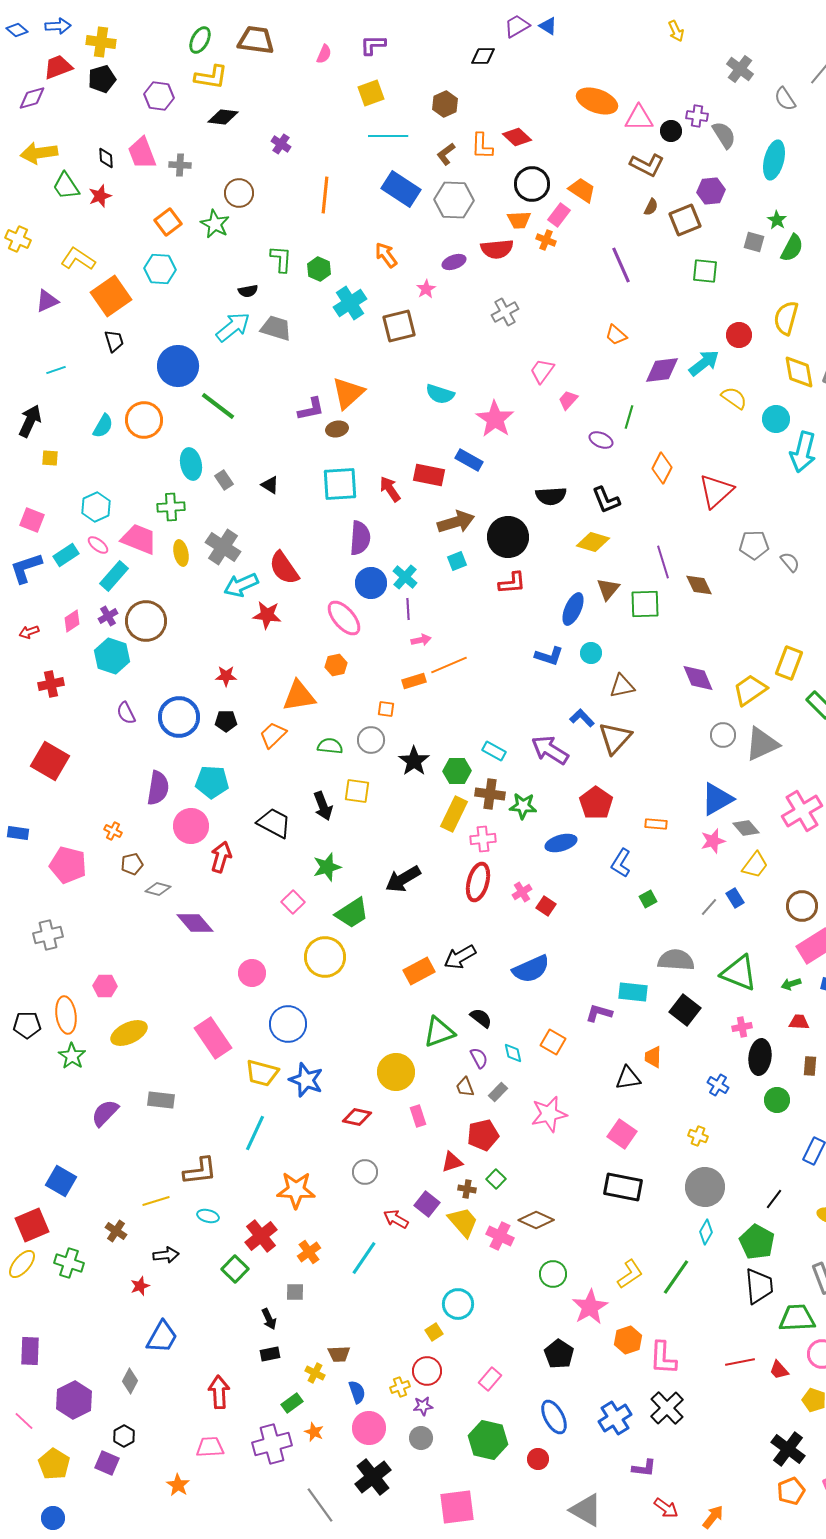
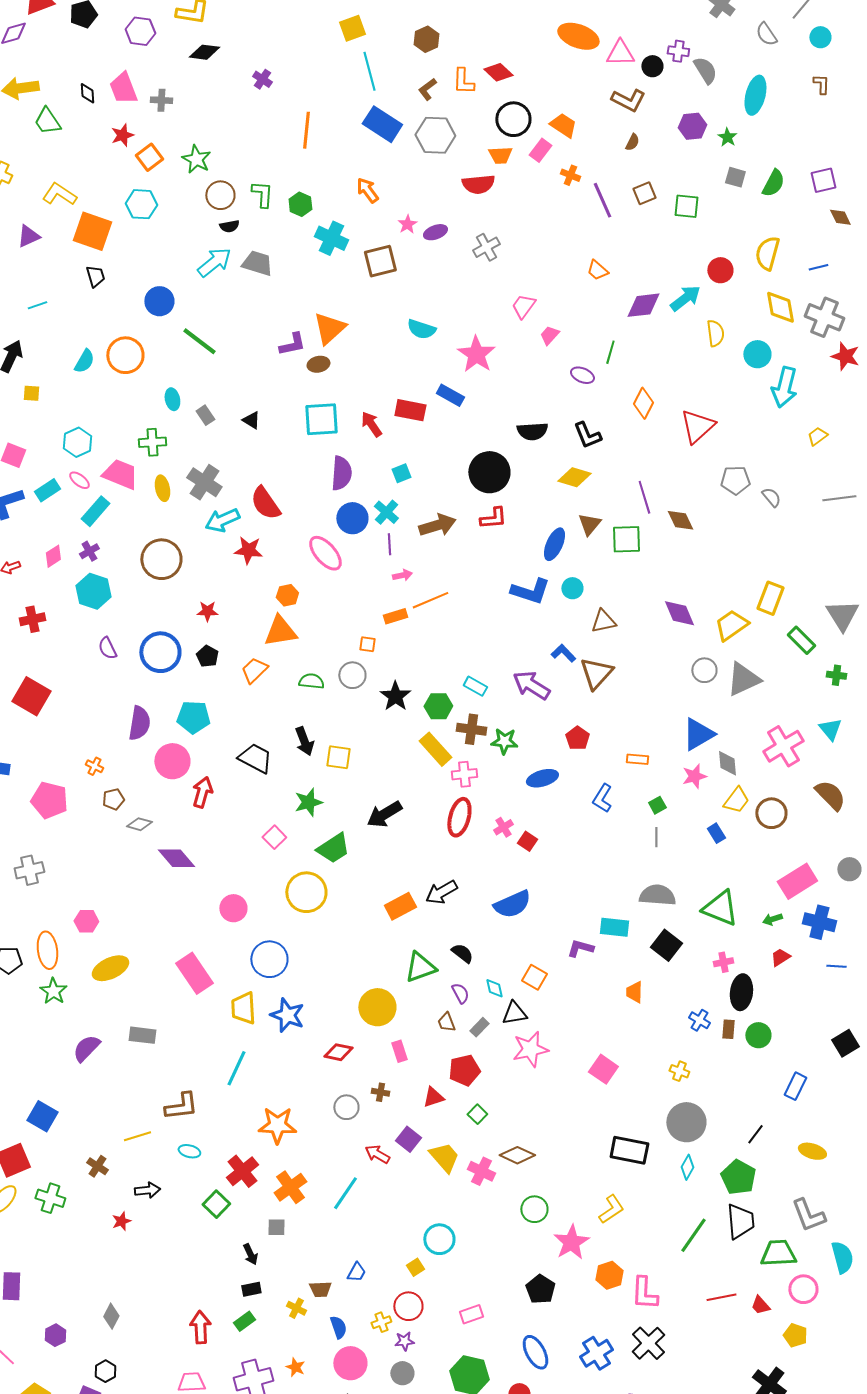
cyan line: (388, 136) -> (369, 71), turned 75
brown circle: (239, 193) -> (220, 195), moved
red star: (100, 196) -> (122, 135), moved
brown square: (685, 220) -> (644, 193), moved, size x0.7
green star: (777, 220) -> (727, 137), moved
orange cross: (546, 240) -> (570, 175), moved
purple ellipse: (454, 262) -> (435, 232), moved
orange square: (111, 296) -> (92, 231), turned -36
cyan cross: (350, 303) -> (331, 238), turned -32
blue circle: (178, 366) -> (159, 301), size x0.7
yellow semicircle: (734, 398) -> (715, 333), turned 48
cyan ellipse: (191, 464) -> (172, 399), size x0.7
brown arrow: (456, 522) -> (437, 525), moved
cyan square: (457, 561) -> (401, 473), moved
brown circle: (146, 621) -> (161, 559), moved
blue L-shape: (549, 656) -> (530, 591), size x1.4
orange hexagon: (336, 665) -> (287, 595), moved
black pentagon: (226, 721) -> (207, 656), turned 30
yellow square: (357, 791) -> (338, 757), moved
red pentagon: (596, 803) -> (577, 738), size x0.7
yellow rectangle: (454, 814) -> (435, 749), turned -68
gray diamond: (746, 828) -> (727, 763), turned 36
green square: (648, 899) -> (657, 805), moved
brown circle: (802, 906) -> (771, 813), moved
gray line: (709, 907) -> (656, 837), moved, turned -42
red trapezoid: (799, 1022) -> (780, 957), turned -35
brown rectangle: (810, 1066) -> (728, 1029), moved
yellow trapezoid: (262, 1073) -> (243, 1008), turned 72
black triangle: (628, 1078) -> (514, 1013), moved
black rectangle: (623, 1187) -> (629, 1150), moved
brown cross: (467, 1189) -> (380, 1092), moved
orange cross: (309, 1252) -> (290, 1187), size x1.4
green line: (676, 1277) -> (693, 1235), moved
blue trapezoid: (162, 1337) -> (356, 1272), moved, size x0.6
pink rectangle: (490, 1379) -> (471, 1314), turned 30
purple hexagon: (74, 1400) -> (55, 1335), size x0.6
green rectangle: (292, 1403) -> (244, 1321), moved

